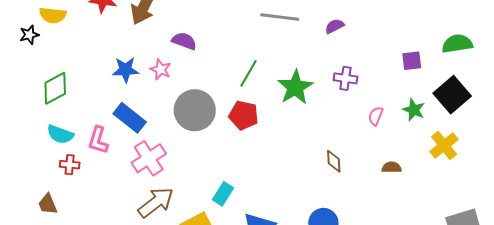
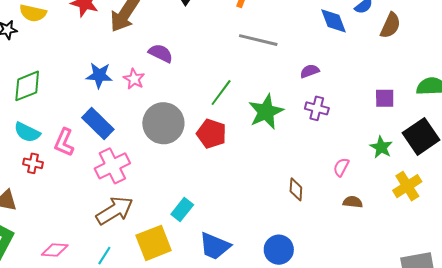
purple semicircle: (335, 26) -> (310, 71), moved
pink semicircle: (376, 116) -> (341, 167), moved

